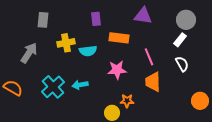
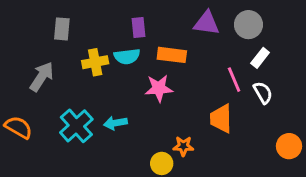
gray circle: (186, 20) -> (248, 25), moved
cyan semicircle: (88, 51) -> (127, 56), moved
pink line: (149, 57) -> (234, 80), moved
pink star: (117, 70) -> (159, 88), moved

